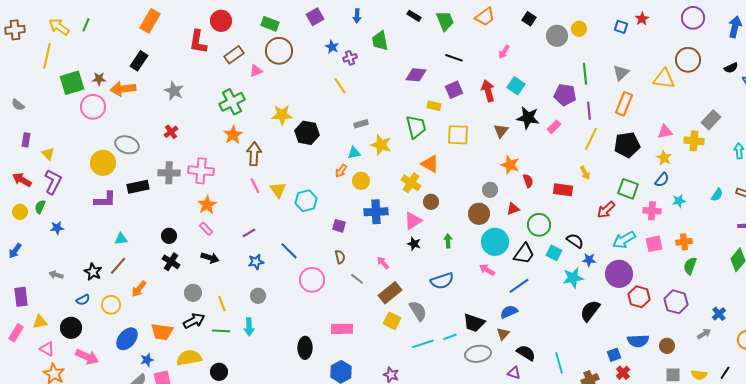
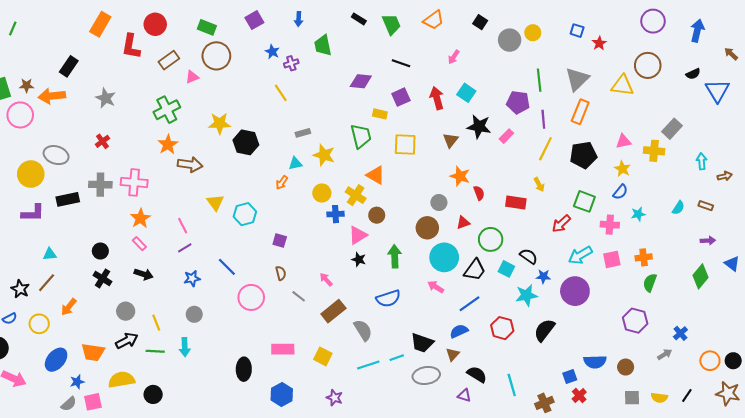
red star: (642, 19) -> (599, 43), moved
orange rectangle: (150, 21) -> (100, 24), moved
gray triangle: (621, 73) -> (577, 79), size x1.4
brown arrow: (254, 154) -> (190, 165), turned 95
yellow circle: (361, 181) -> (322, 193), moved
pink line: (255, 186) -> (183, 226), moved
blue cross: (376, 212) -> (336, 214), moved, size x0.7
green arrow: (448, 241) -> (395, 256), size x1.5
red hexagon: (639, 297) -> (502, 328), moved
yellow square: (392, 321) -> (323, 356), moved

